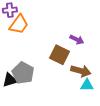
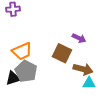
orange trapezoid: (19, 24) -> (22, 51), moved, turned 30

